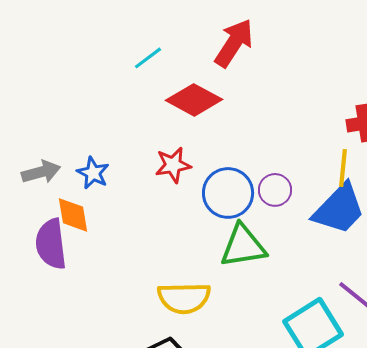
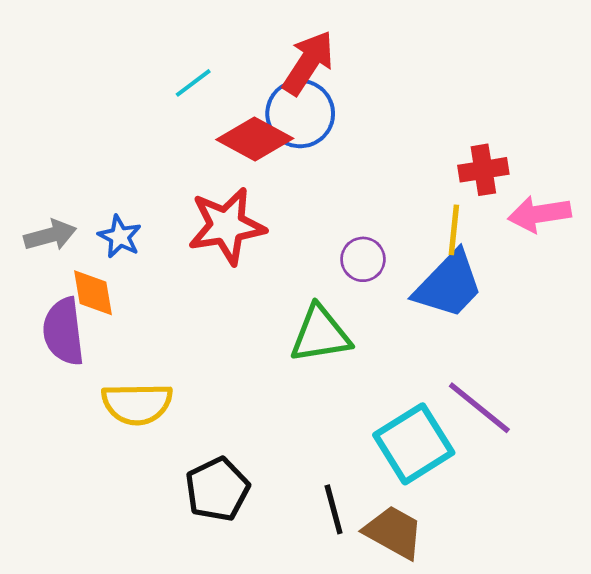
red star: (173, 165) -> (227, 226), size x1.6
blue circle: (228, 193) -> (300, 114), moved
yellow semicircle: (184, 298) -> (137, 404), moved

